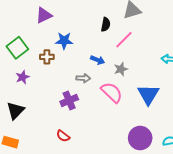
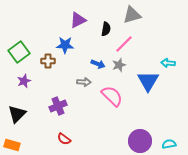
purple triangle: (44, 15) -> (78, 20), moved
gray star: (121, 69) -> (119, 65), moved
blue triangle: (148, 94) -> (148, 81), moved
purple cross: (69, 100) -> (58, 106), moved

